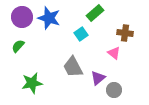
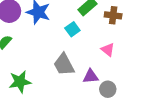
brown cross: (125, 33) -> (113, 15), moved
purple triangle: (98, 78) -> (91, 76), turned 35

